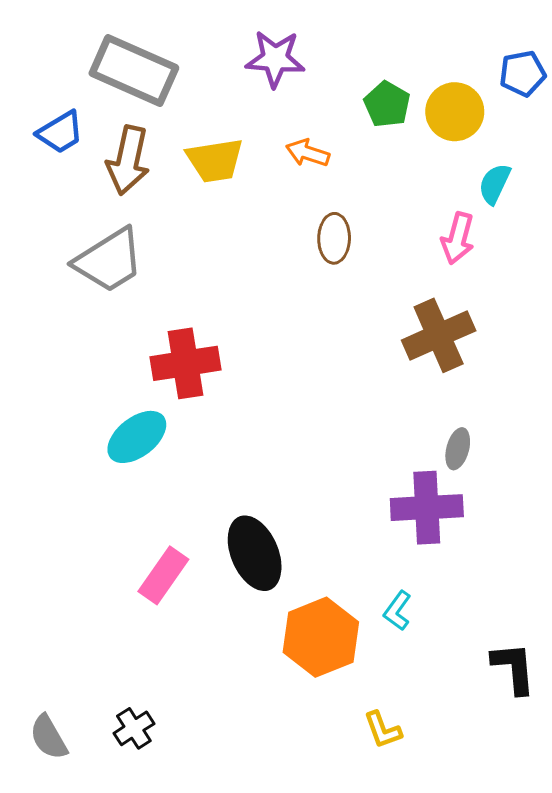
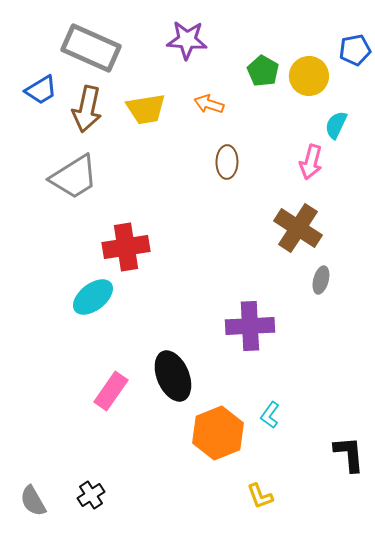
brown cross: (439, 335) -> (298, 228), turned -33
gray ellipse: (458, 449) -> (321, 280), moved
purple cross: (427, 508) -> (250, 326), moved

